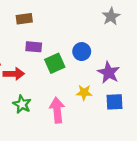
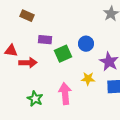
brown rectangle: (24, 19) -> (27, 16), moved, turned 32
green star: (22, 104) -> (35, 99), moved

